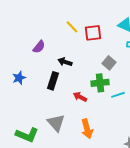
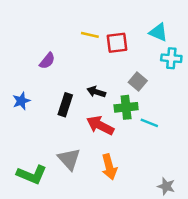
yellow line: (72, 27) -> (90, 35), turned -32
black arrow: (65, 62) -> (96, 92), moved
cyan line: (118, 95) -> (149, 123), turned 40
red arrow: (80, 97) -> (100, 125), size x1.5

